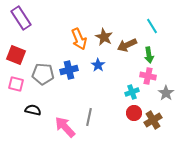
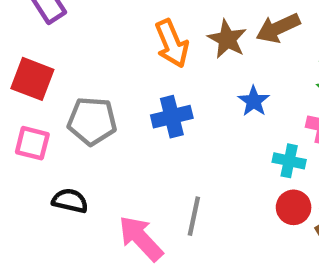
brown arrow: (127, 45) -> (278, 28), moved
blue star: (98, 65) -> (254, 101), moved
blue cross: (69, 70) -> (172, 117), moved
cyan cross: (132, 92) -> (289, 161), turned 32

